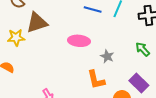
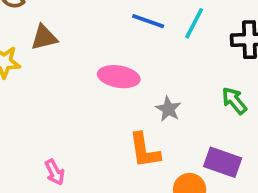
brown triangle: (37, 23) -> (44, 37), size x0.7
purple rectangle: (139, 83) -> (223, 162), turned -30

